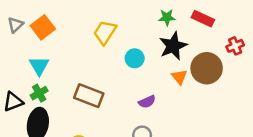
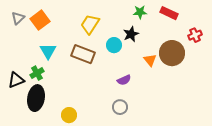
black star: (173, 46) -> (131, 34), moved, size x0.7
cyan triangle: (39, 66) -> (48, 51), moved
brown rectangle: (89, 96) -> (83, 54), moved

